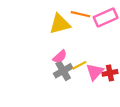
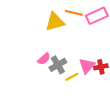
pink semicircle: (60, 57) -> (44, 59), moved
yellow line: (79, 65) -> (72, 77), moved

